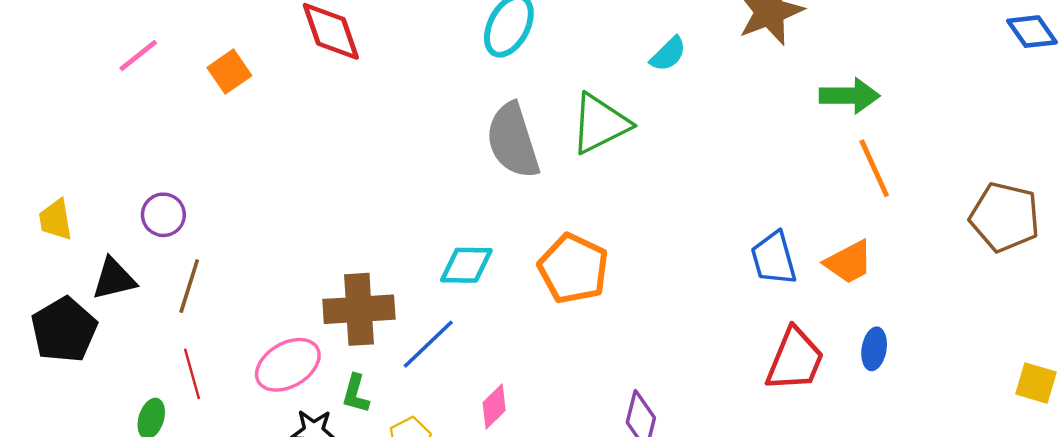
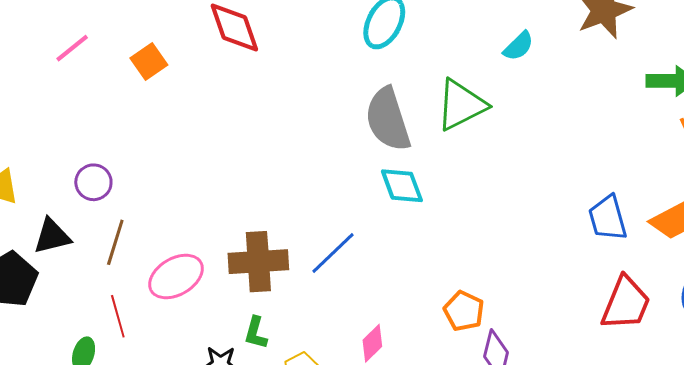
cyan diamond: (466, 265) -> (402, 186), moved, turned 69
orange pentagon: (573, 269) -> (464, 311), moved, size x0.7
blue line: (428, 344) -> (333, 253), moved
pink ellipse: (288, 365) -> (176, 276), moved

